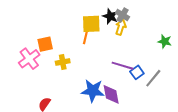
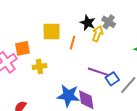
gray cross: (122, 15) -> (109, 22), moved
yellow square: (91, 24) -> (52, 32), moved
orange line: (85, 37) -> (73, 43), moved

